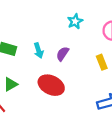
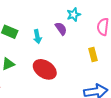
purple semicircle: (63, 54) -> (61, 29), moved, turned 104

